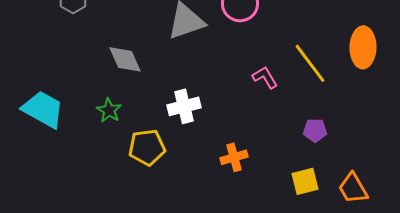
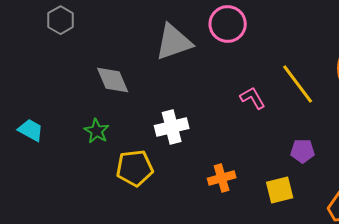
cyan trapezoid: (43, 109) -> (31, 130), size x0.6
yellow square: (305, 181) -> (280, 190), moved

